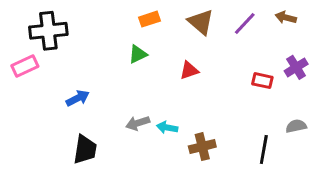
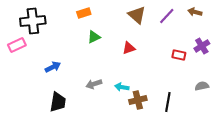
orange rectangle: (150, 19) -> (84, 13), moved
cyan arrow: (167, 128) -> (122, 87), moved
black line: (264, 149) -> (168, 102), moved

